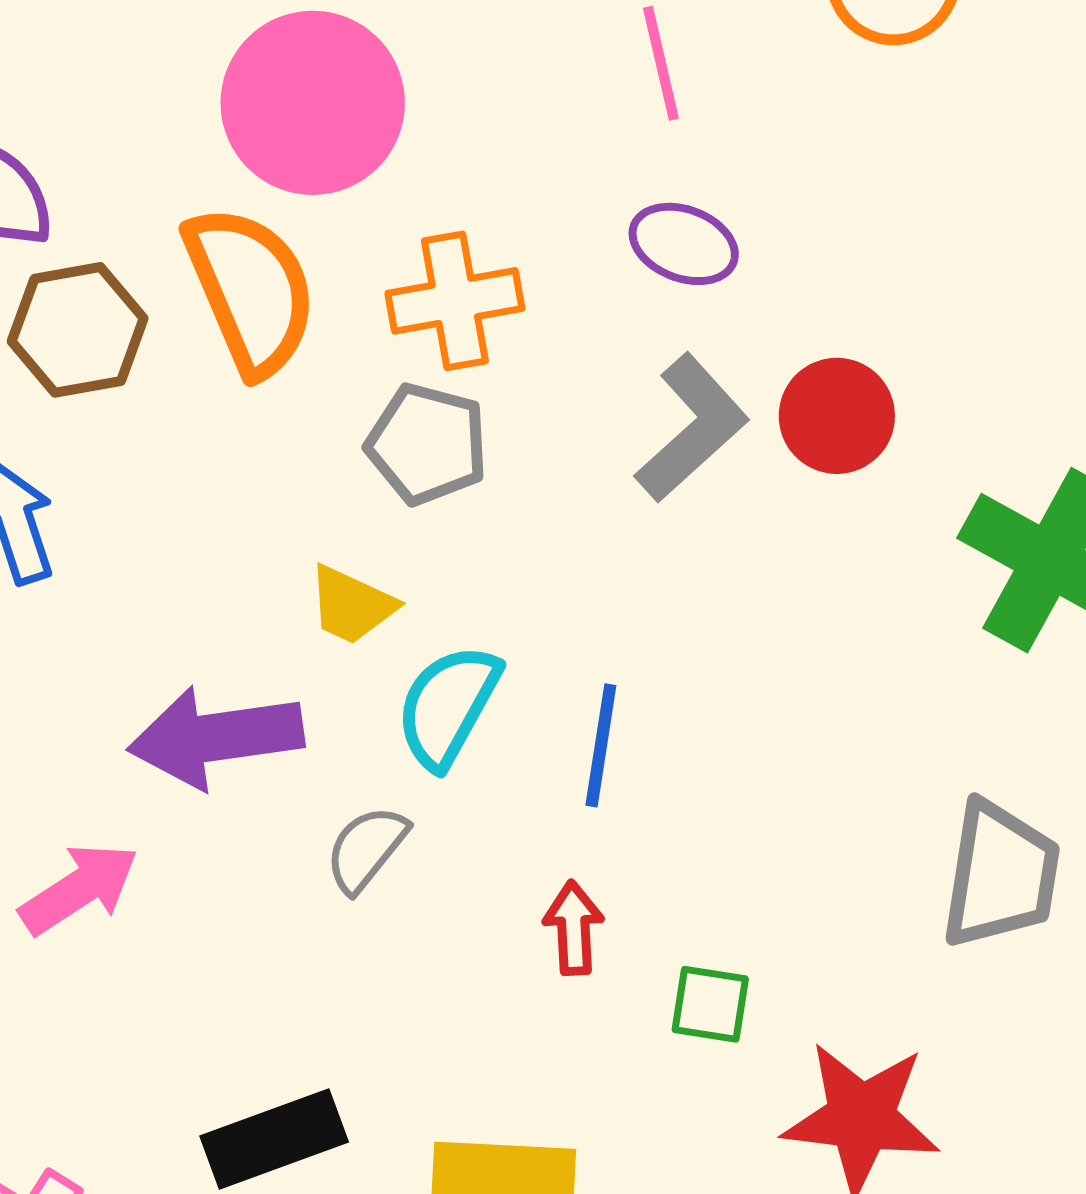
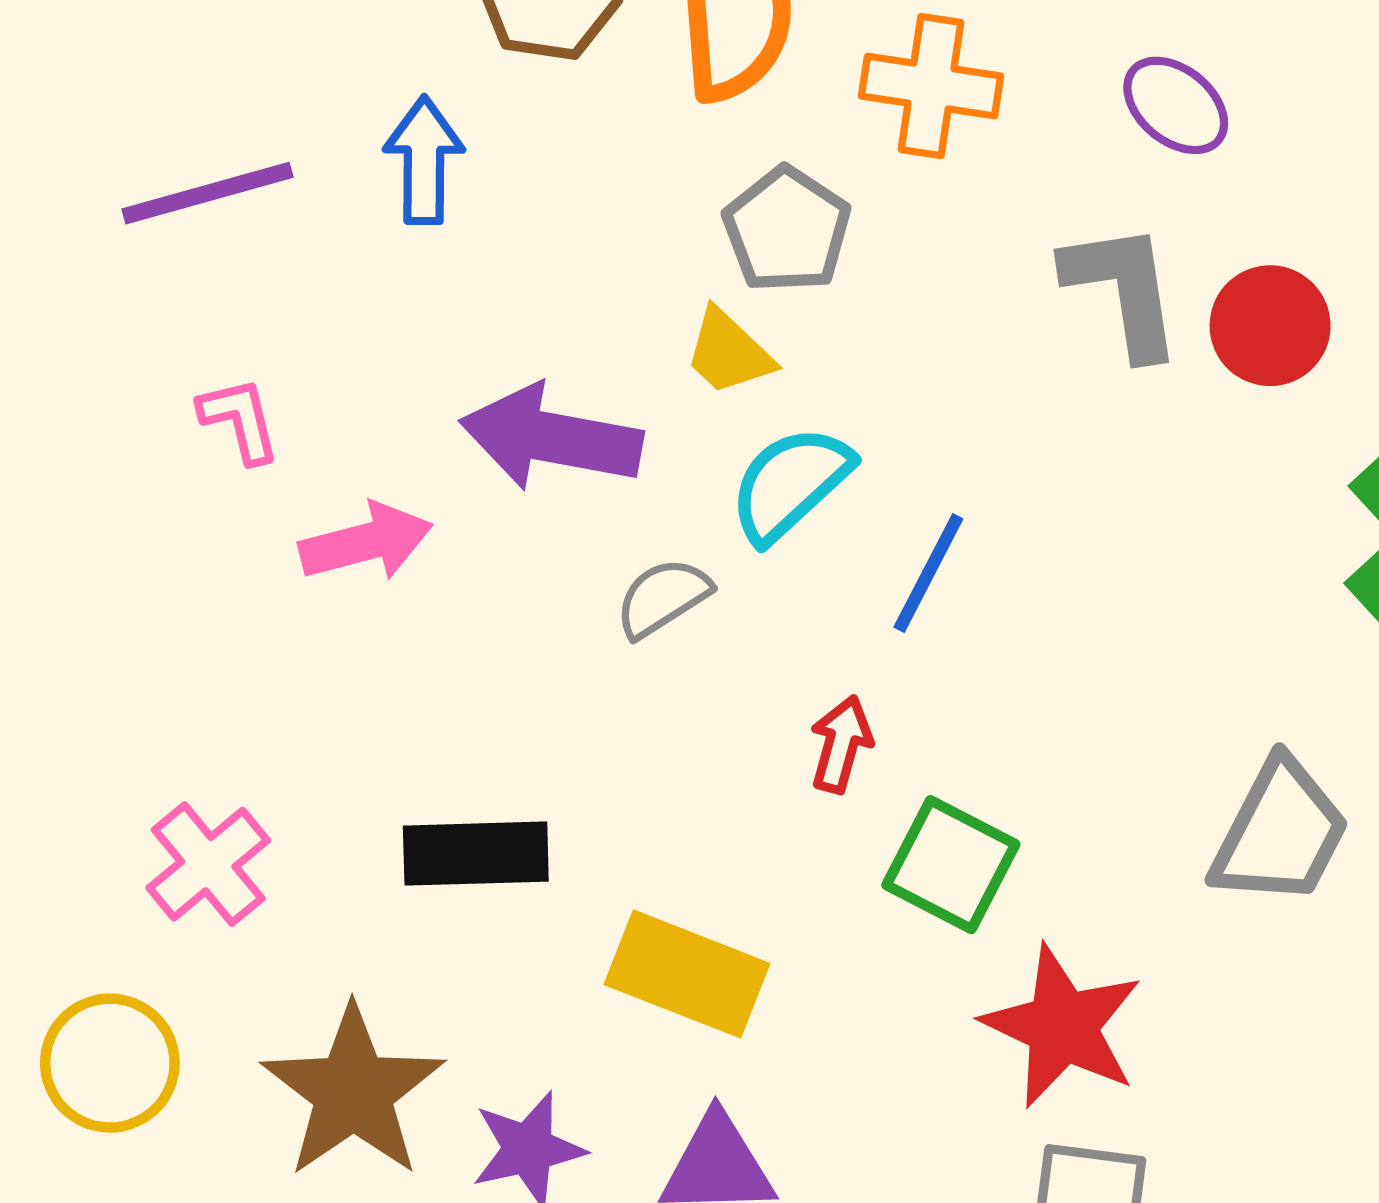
gray L-shape: (692, 428) -> (1123, 290), turned -75
gray pentagon: (427, 444) -> (787, 230), moved
green square: (710, 1004) -> (951, 865), size x1.5

